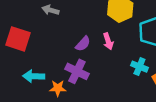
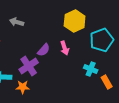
purple cross: (77, 71) -> (29, 66), moved, turned 30

